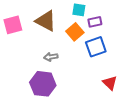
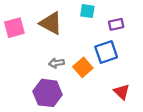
purple rectangle: (95, 22) -> (116, 24), moved
orange square: (75, 32) -> (83, 67), moved

